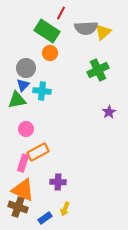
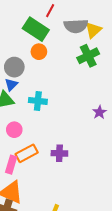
green cross: (98, 70) -> (88, 56), moved
cyan cross: (42, 91) -> (38, 101), moved
purple cross: (58, 182) -> (59, 153), moved

